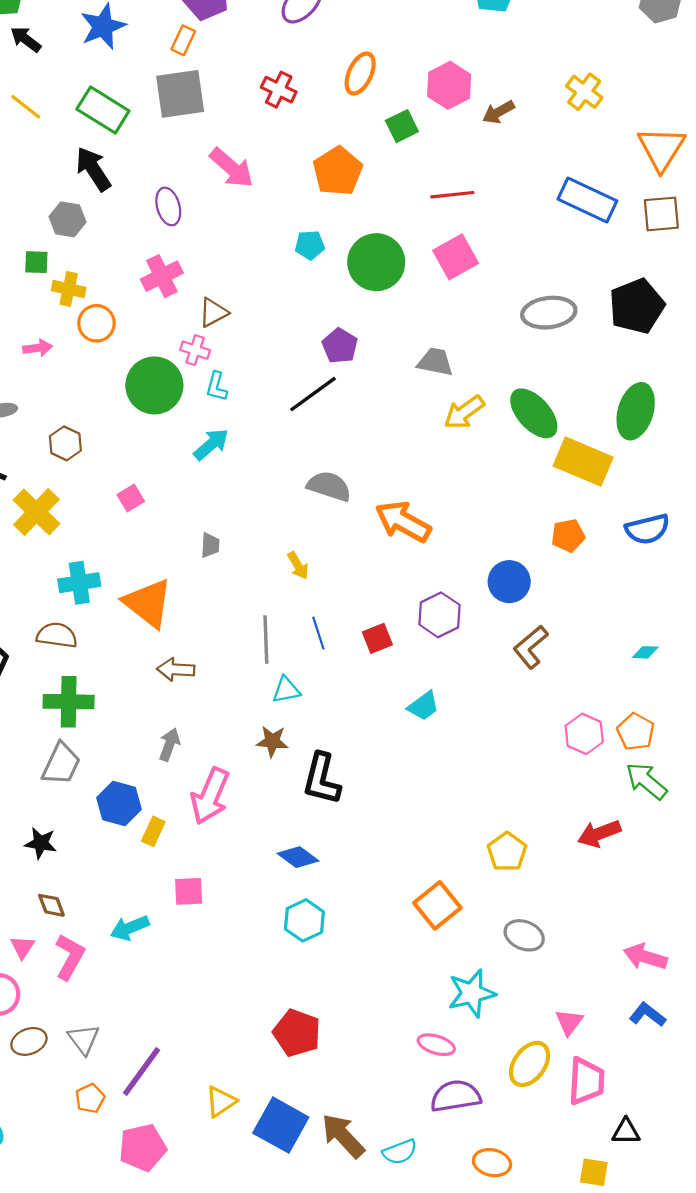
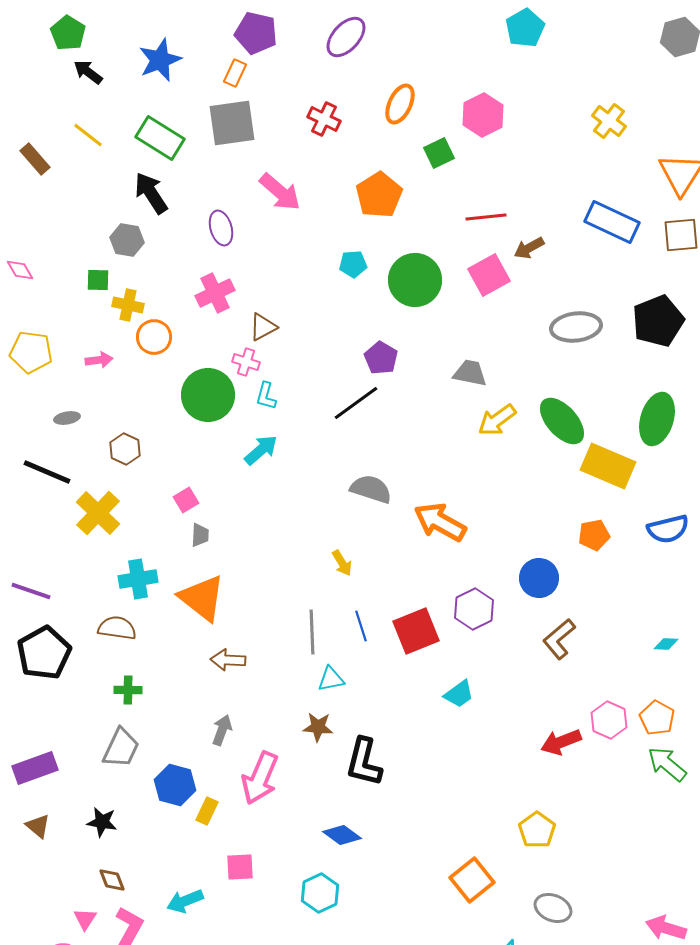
brown arrow: (498, 112) -> (529, 248), moved
gray trapezoid: (210, 545) -> (200, 535), moved
red square: (377, 638) -> (416, 631), size x1.6
green cross: (69, 702) -> (128, 690), size x0.6
red arrow: (599, 834) -> (561, 742), moved
cyan hexagon: (304, 920) -> (320, 893), moved

